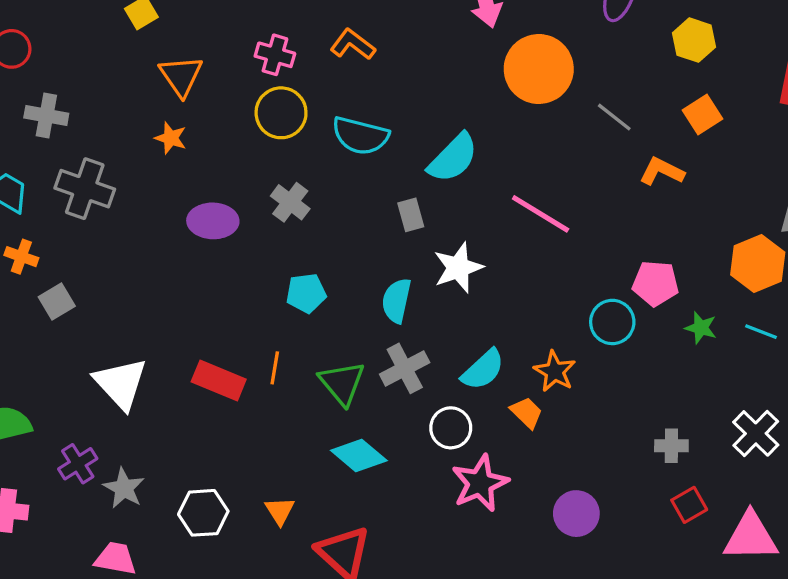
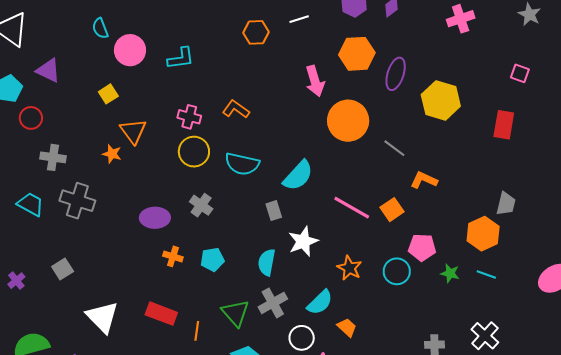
yellow hexagon: (694, 40) -> (441, 100), size x1.5
orange square: (702, 115) -> (392, 210), moved
orange star: (171, 138) -> (112, 154), moved
orange cross: (21, 257) -> (173, 256), moved
orange line: (275, 368) -> (197, 331), moved
orange star: (555, 371) -> (349, 268), moved

